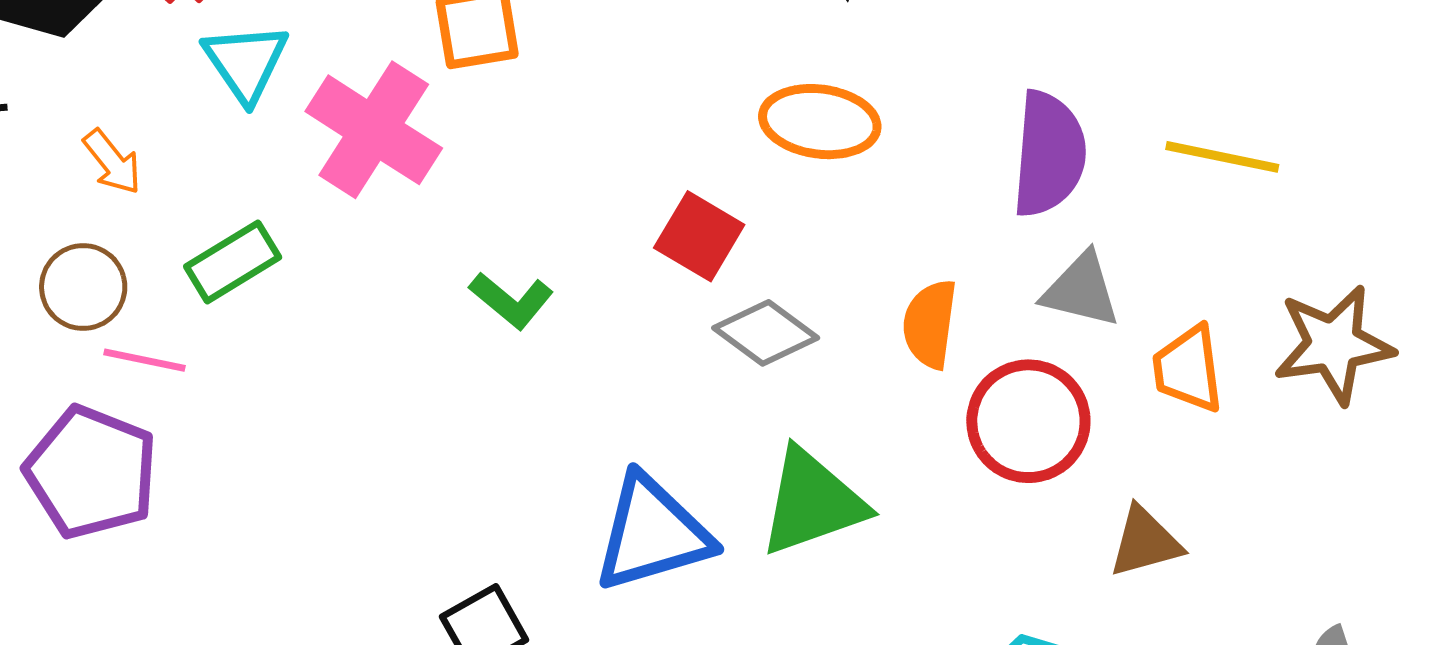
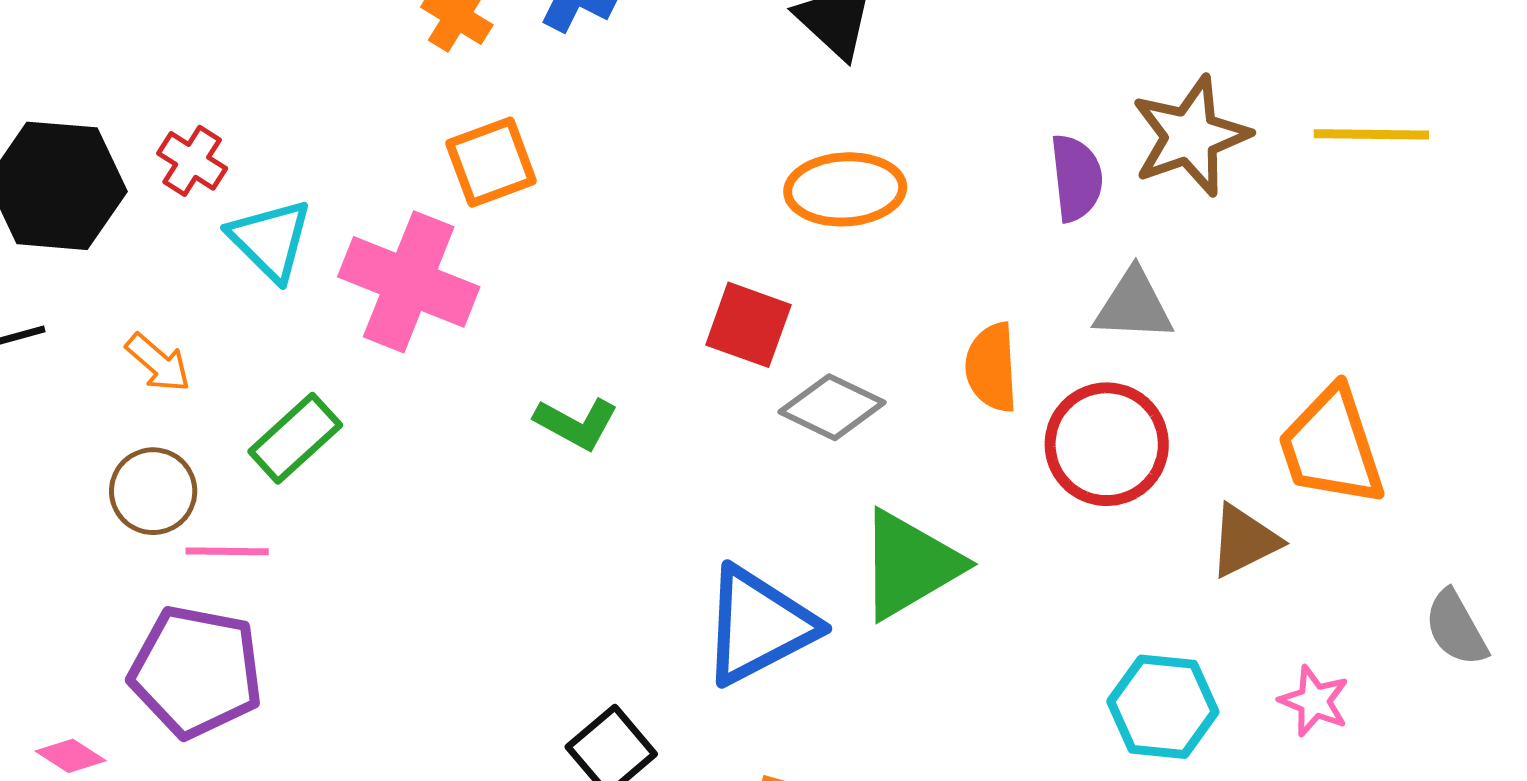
purple semicircle: (1049, 154) -> (1076, 178), size x0.7
yellow line: (1222, 157) -> (1371, 134), moved
brown star: (1334, 344) -> (1190, 136), moved
orange trapezoid: (1188, 369) -> (1331, 447), moved, size x1.4

